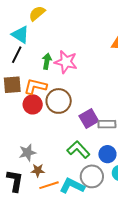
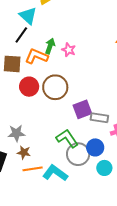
pink star: (66, 62) -> (69, 50), size x0.6
orange L-shape: (35, 86) -> (36, 56), moved
gray circle: (92, 176) -> (78, 154), moved

